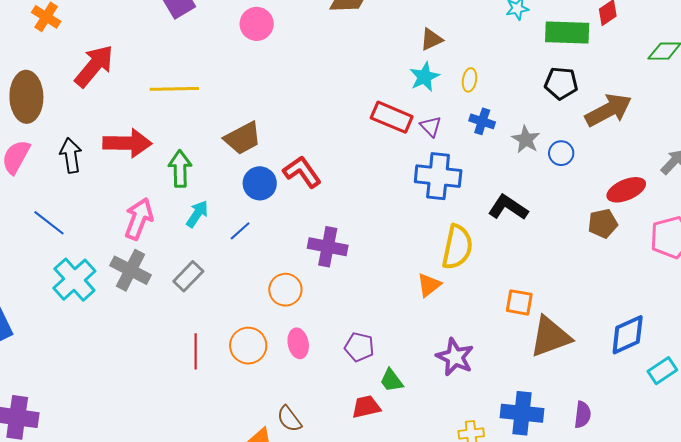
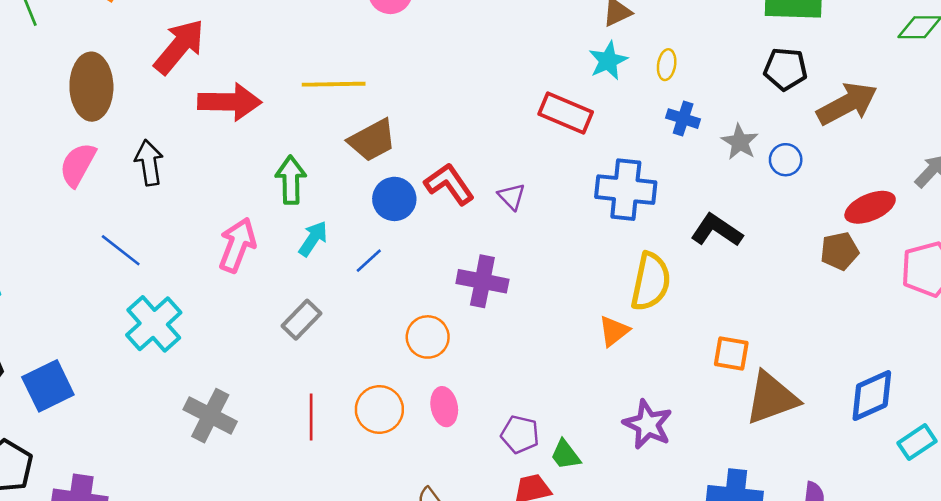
yellow line: (174, 89) -> (334, 84), moved
purple triangle: (431, 126) -> (512, 197), moved
red arrow: (127, 143) -> (230, 102), moved
gray cross: (131, 270) -> (210, 416), moved
purple pentagon: (359, 347) -> (520, 434), moved

